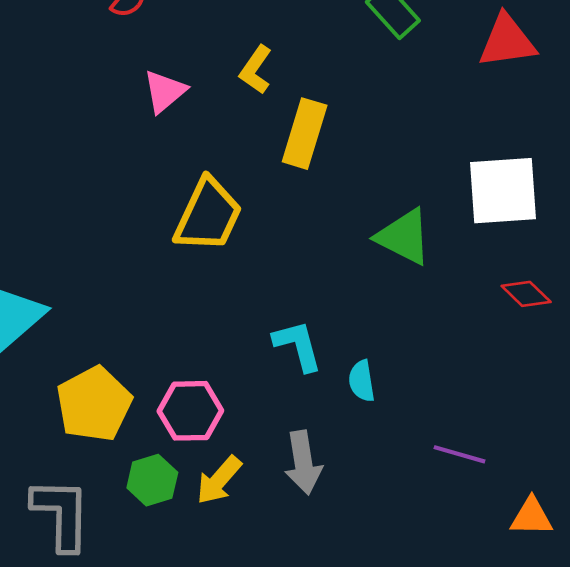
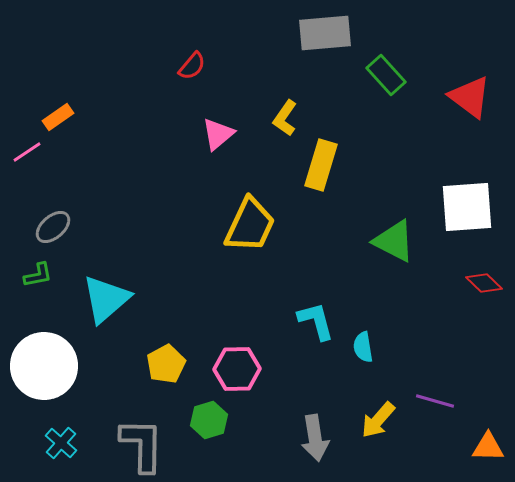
red triangle: (507, 41) -> (470, 97), turned 45
yellow pentagon: (94, 404) -> (166, 364), size x0.7
gray arrow: (303, 462) -> (315, 438), moved
yellow arrow: (219, 480) -> (378, 420), moved

